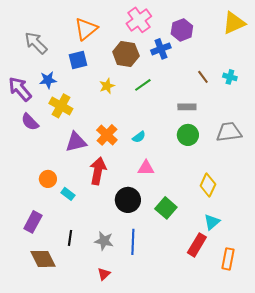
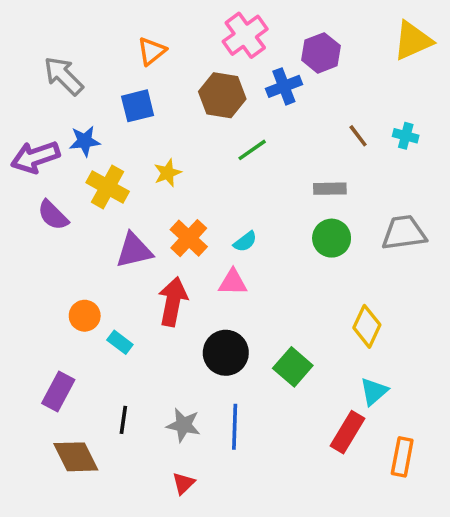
orange triangle: (86, 29) -> (152, 51), size x0.7
yellow star: (107, 86) -> (168, 173), moved
purple arrow: (20, 89) -> (35, 157), turned -68
pink triangle: (146, 168) -> (233, 282), moved

